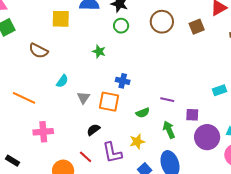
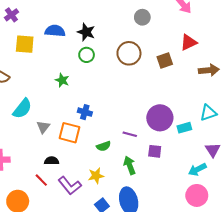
cyan semicircle: (62, 81) -> (22, 109), size x1.5
black semicircle: (93, 130) -> (51, 161), turned 32
purple circle: (207, 137) -> (160, 118), moved
purple L-shape: (112, 153) -> (70, 186), turned -30
red line: (86, 157) -> (41, 180), moved

